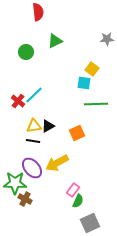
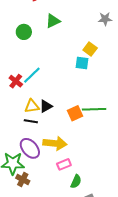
green line: (96, 104) -> (94, 109), moved
yellow arrow: (57, 163) -> (55, 143), turned -145
pink rectangle: (73, 190) -> (64, 164), moved, turned 32

